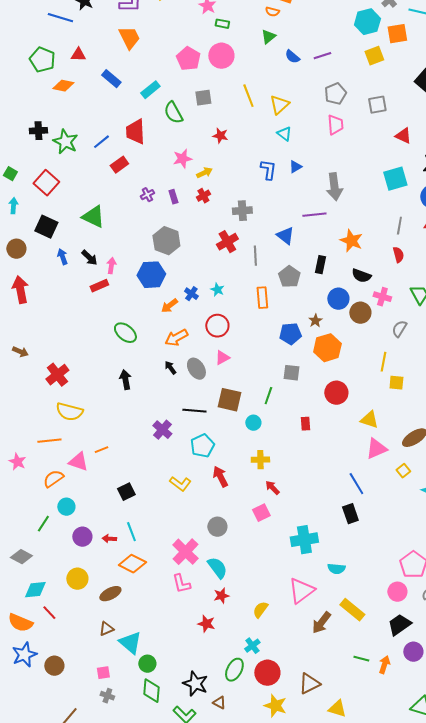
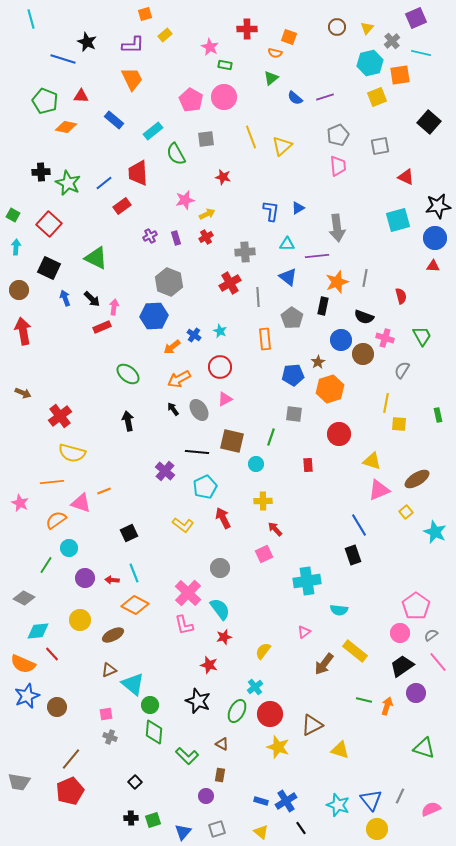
cyan triangle: (284, 134) -> (287, 244), moved, turned -35
gray line: (399, 226) -> (365, 278), moved
orange star: (351, 241) -> (337, 282), moved, turned 30
pink triangle: (301, 591) -> (304, 632), size x0.5
black star: (195, 684) -> (198, 701), moved

